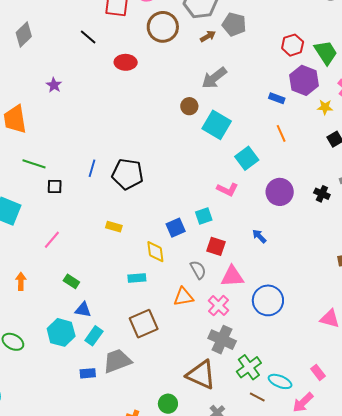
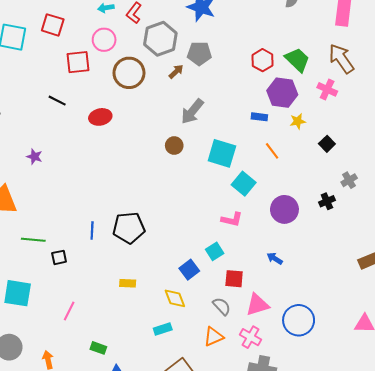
yellow star: (325, 107) -> (298, 121), moved
cyan square: (217, 125) -> (222, 153), moved
black cross: (322, 194) -> (327, 201), turned -35

